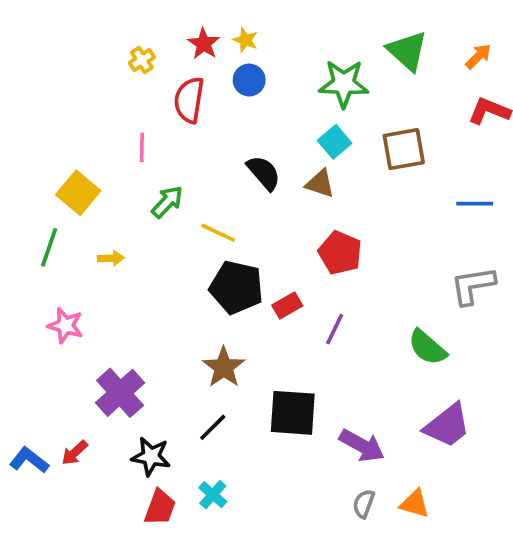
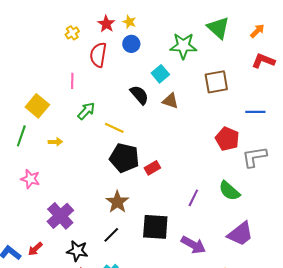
cyan square: (335, 142) -> (160, 74), moved
red pentagon: (340, 253) -> (227, 139), moved
purple line: (335, 329) -> (193, 198), moved

